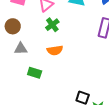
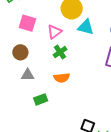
green rectangle: (35, 73) -> (41, 99), turned -40

